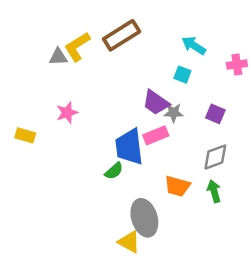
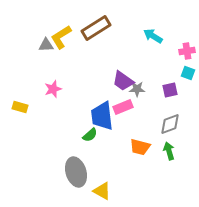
cyan square: (182, 75) -> (188, 73), moved
purple square: (215, 114) -> (170, 90), turned -35
gray ellipse: (144, 218) -> (76, 172), moved

